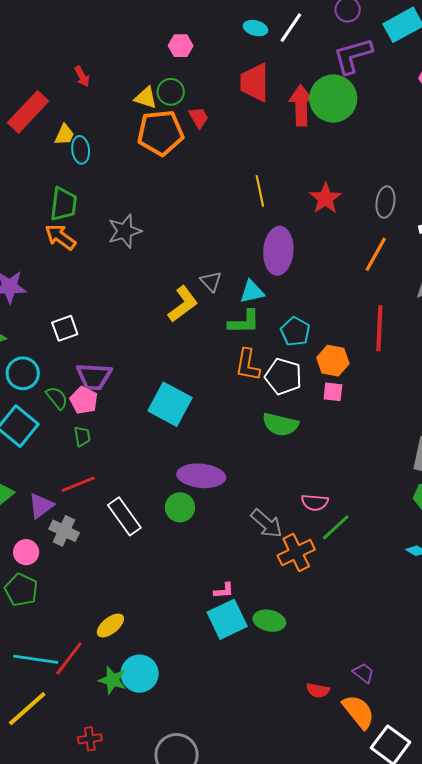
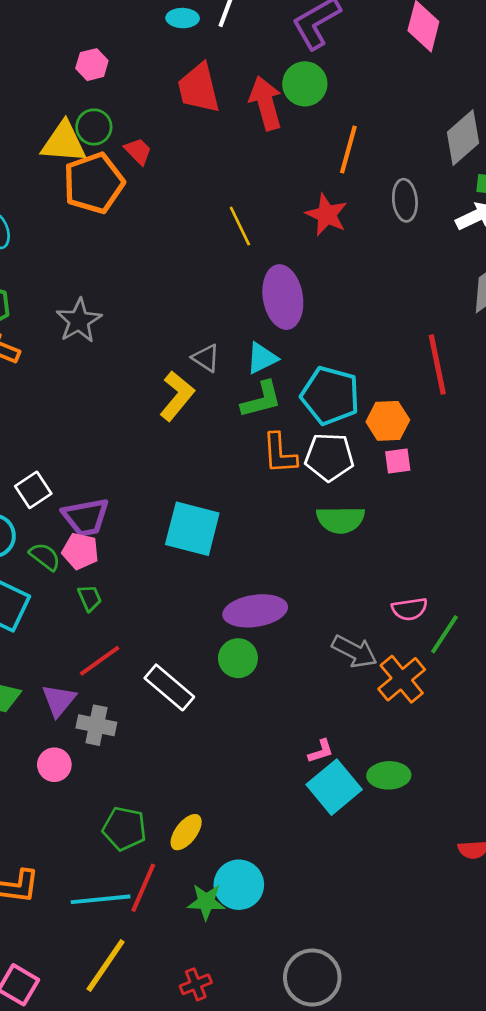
yellow triangle: (146, 98) -> (64, 142), size x1.5
green circle: (333, 99) -> (305, 84), size x0.7
orange line: (376, 254) -> (348, 150), moved
white square: (65, 328) -> (33, 490), moved
cyan pentagon: (295, 332) -> (330, 396), size x1.5
green pentagon: (21, 590) -> (124, 829), moved

